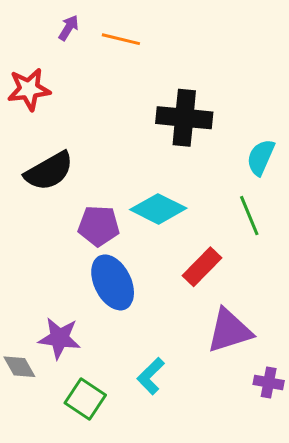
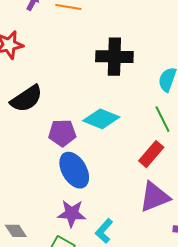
red rectangle: (202, 267) -> (151, 154), moved
purple star: (59, 338) -> (72, 213), moved

